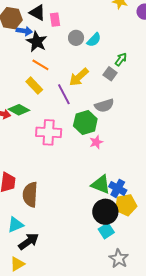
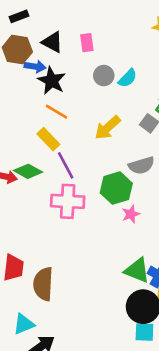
pink rectangle: (55, 20) -> (87, 43), moved
purple line: (64, 94) -> (66, 165), moved
cyan square: (106, 231) -> (144, 332), turned 35

